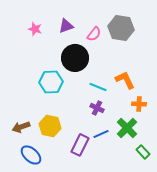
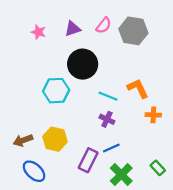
pink semicircle: (94, 34) -> (104, 25), moved
green cross: (127, 128) -> (121, 175), moved

